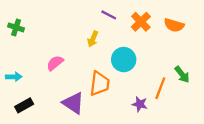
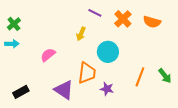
green cross: (16, 27) -> (14, 24), turned 32
green arrow: (182, 74) -> (165, 76), moved
cyan arrow: (14, 77) -> (12, 44), moved
purple star: (140, 104) -> (107, 89), moved

